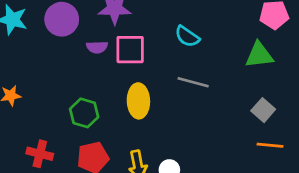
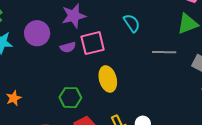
cyan semicircle: (187, 36) -> (132, 23), turned -144
gray line: (193, 82) -> (164, 52), moved

